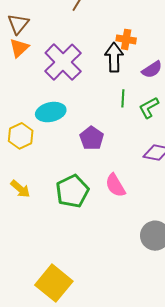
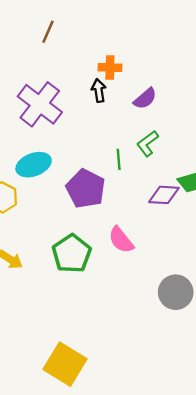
black arrow: (114, 57) -> (99, 90), size x0.7
green line: (123, 98) -> (119, 159), moved
purple pentagon: (92, 138) -> (86, 189), size x1.4

